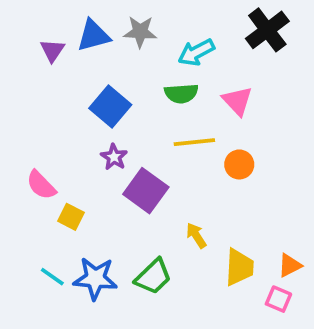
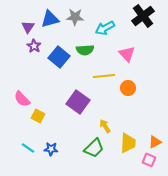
green semicircle: (181, 93) -> (85, 50), moved
purple star: (114, 157) -> (34, 46), moved
green trapezoid: (153, 277) -> (94, 148), moved
blue star: (95, 278) -> (51, 149), size x0.6

